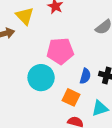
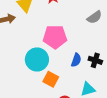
orange square: (71, 97) -> (51, 79), moved

